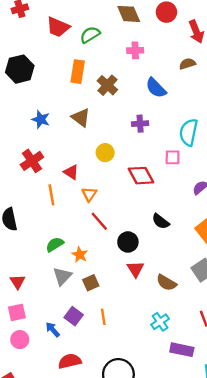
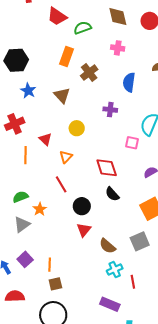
black hexagon: (20, 69) -> (16, 60), moved
blue semicircle: (156, 88) -> (129, 82), turned 42
red diamond: (141, 176) -> (107, 168), moved
orange triangle: (89, 194) -> (66, 157), moved
brown square: (91, 283) -> (55, 284), moved
cyan cross: (160, 322) -> (115, 270), moved

